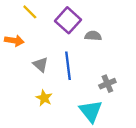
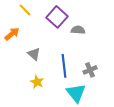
orange arrow: (14, 41) -> (12, 34), turned -49
blue line: (68, 66) -> (64, 66), moved

